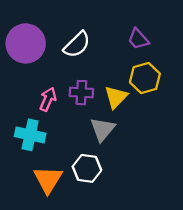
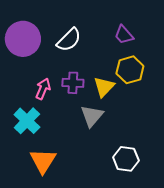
cyan cross: (30, 135) -> (27, 121), turned 32
white hexagon: (87, 168) -> (126, 159), moved

